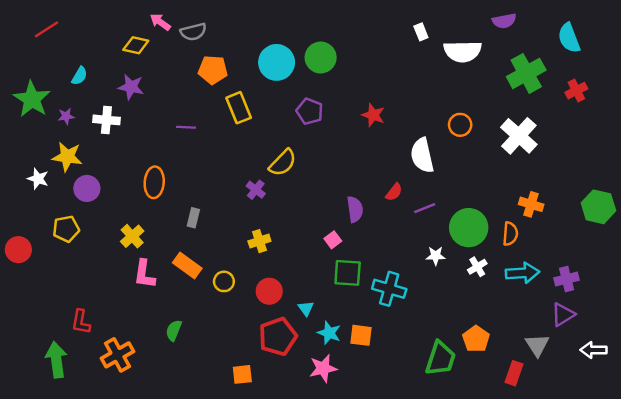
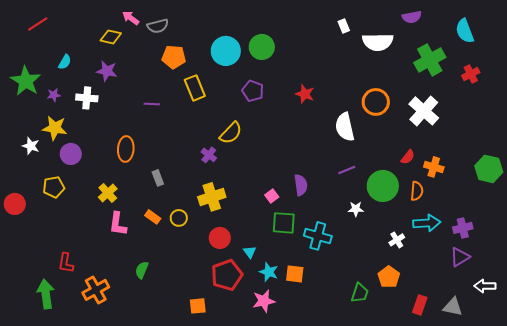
orange circle: (460, 125) -> (376, 102), size x1.4
red semicircle: (394, 192) -> (408, 157), moved
purple semicircle: (355, 209) -> (301, 185), moved
gray rectangle: (193, 218) -> (158, 178), turned -35
yellow cross: (259, 241) -> (212, 197), size x1.5
orange rectangle: (187, 266) -> (153, 217), size x0.7
white cross: (477, 267) -> (397, 240), moved
yellow circle: (224, 281) -> (179, 218), moved
gray triangle: (537, 345) -> (453, 307), moved, turned -45
green trapezoid: (441, 359) -> (360, 293), size x0.7

